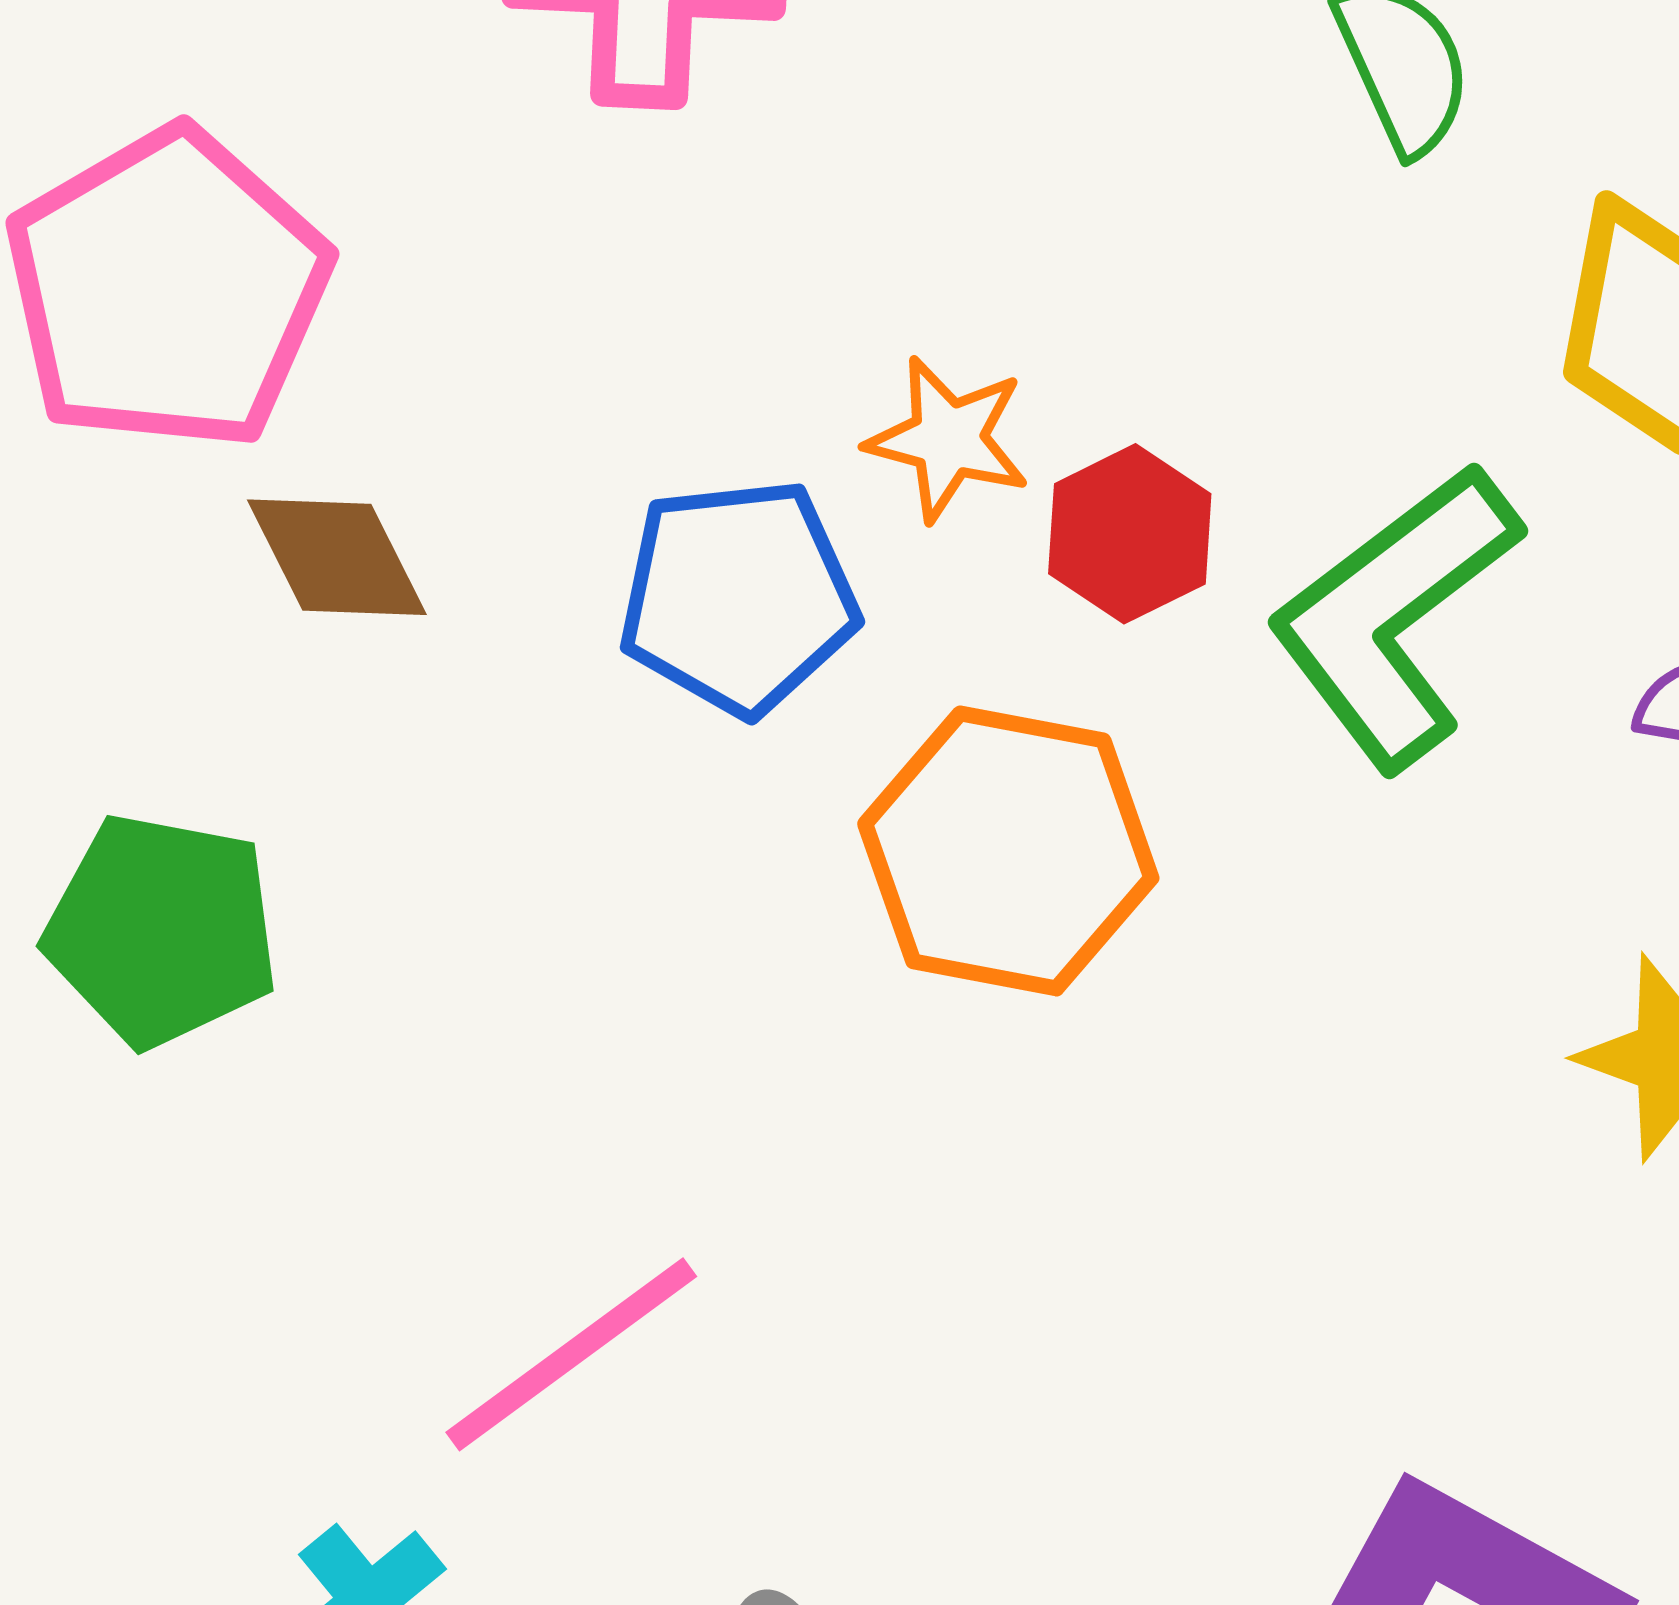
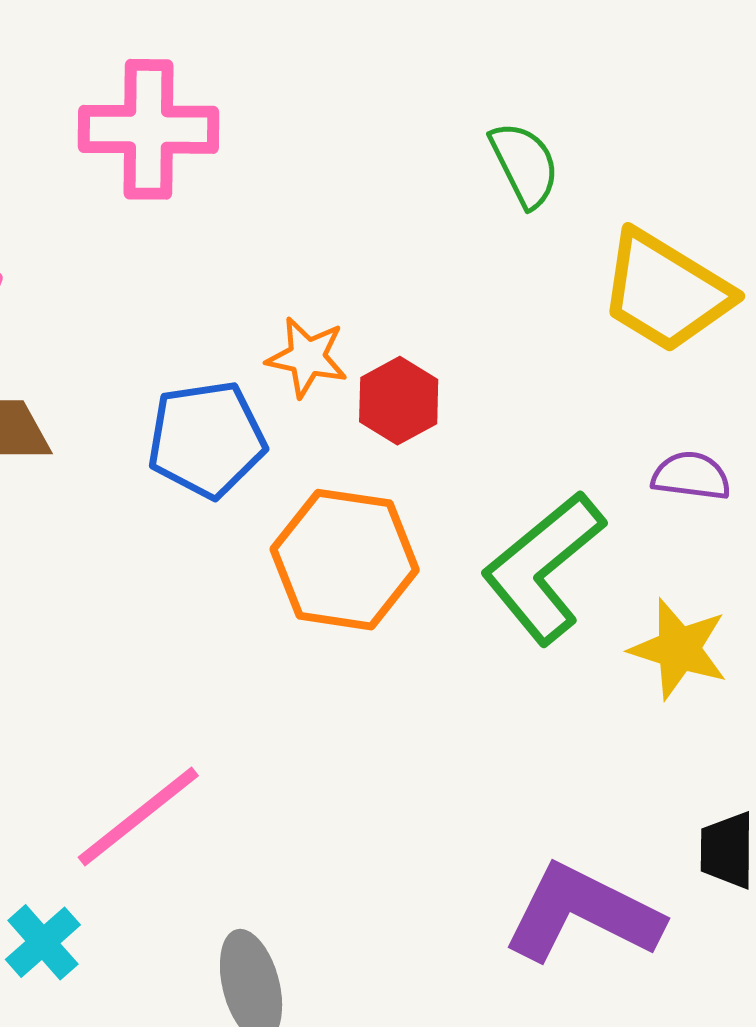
green L-shape: (1394, 616) -> (543, 568), moved

